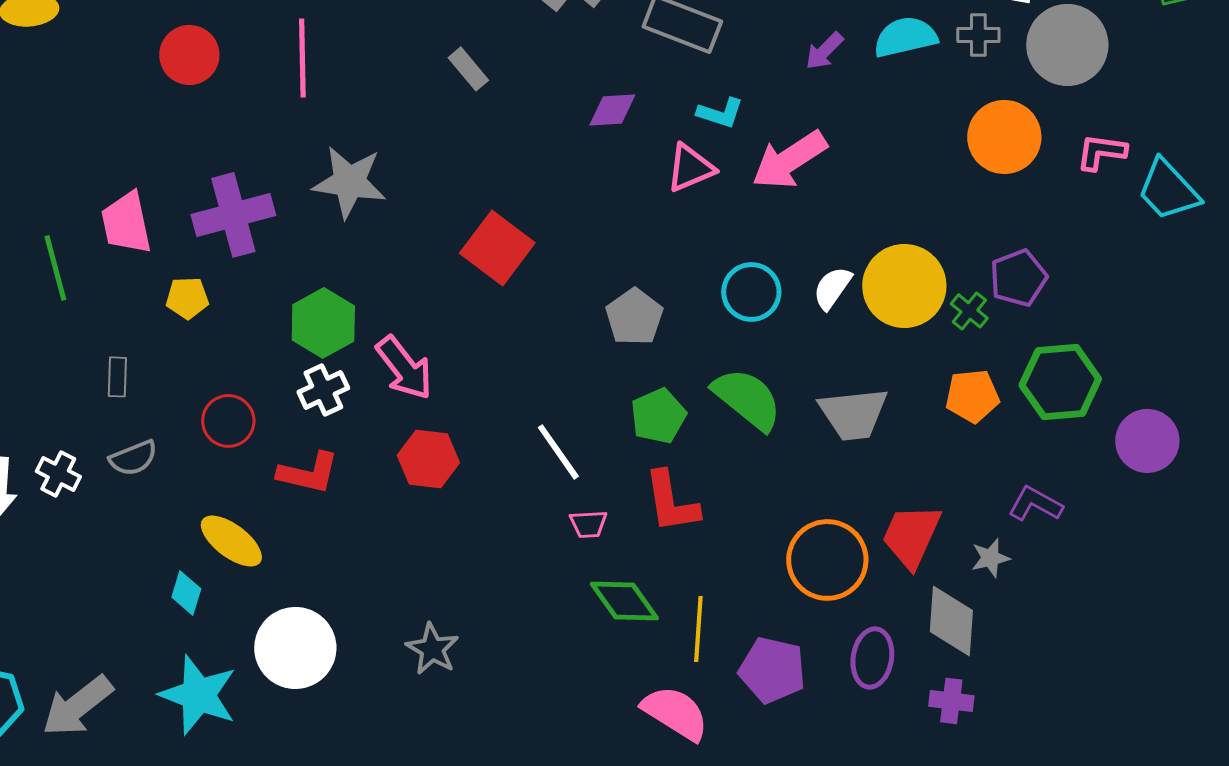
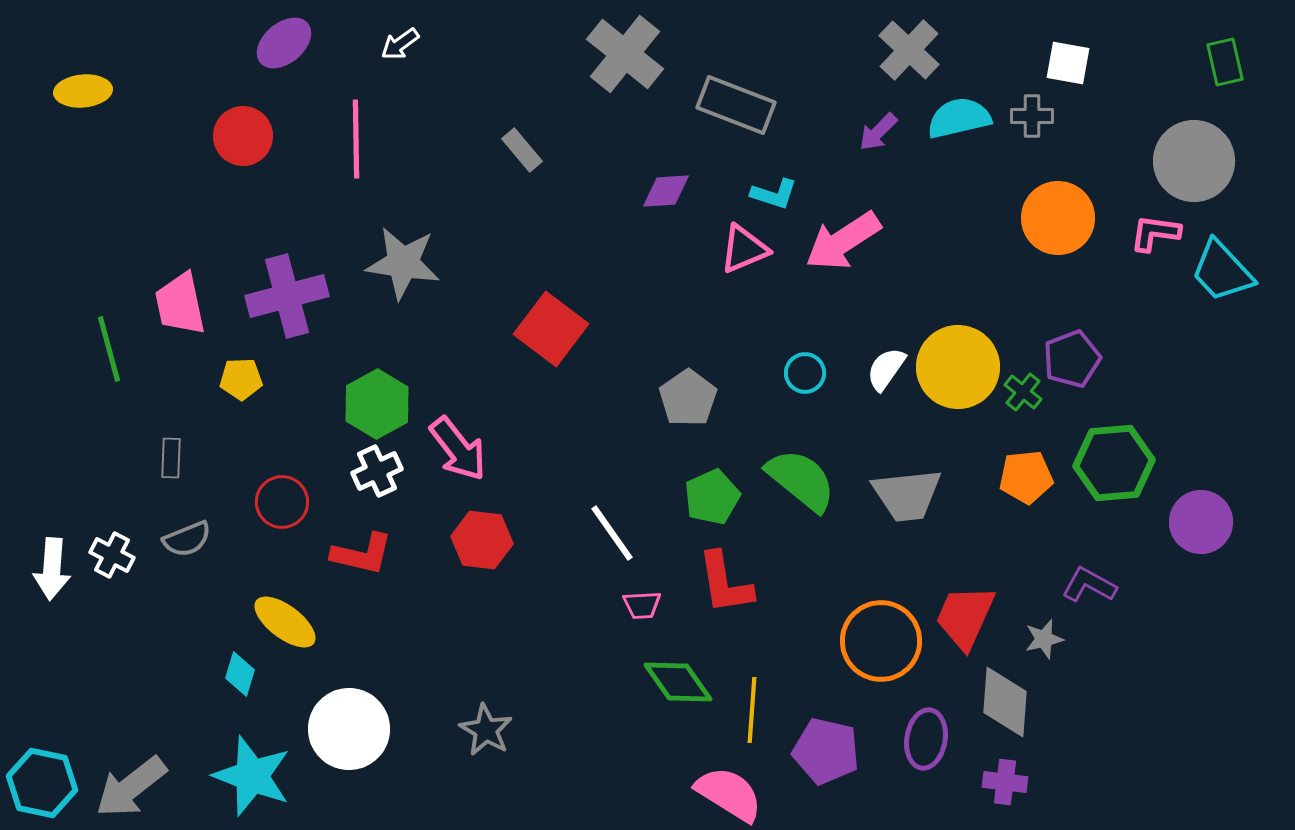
gray circle: (1067, 45) -> (1194, 161), moved
cyan circle: (751, 292) -> (805, 373), size x0.7

